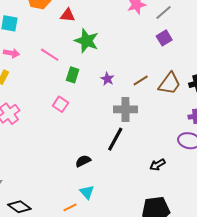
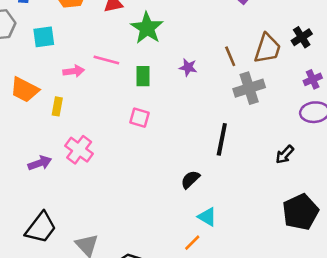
green star: (87, 41) -> (147, 28), turned 30
pink arrow: (11, 53) -> (74, 71), moved
brown line: (141, 81) -> (230, 56), turned -63
gray cross: (125, 109) -> (249, 88), moved

